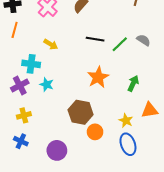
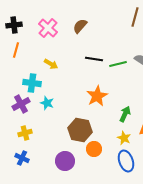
green line: (120, 44) -> (118, 64), turned 30
green arrow: (133, 83) -> (125, 114), moved
purple circle: (57, 150) -> (65, 161), moved

